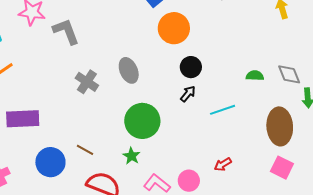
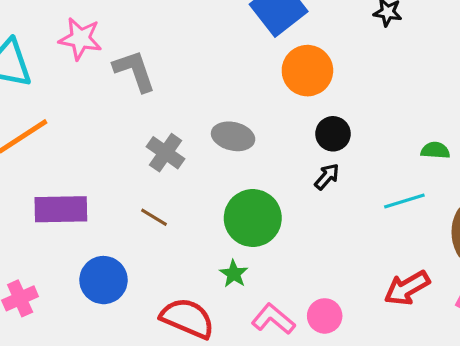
gray ellipse: (129, 70) -> (233, 136), turned -55
cyan line: (223, 110) -> (404, 201), moved
brown line: (85, 150) -> (154, 217), moved
red arrow: (223, 164) -> (407, 288), moved, size x1.6

